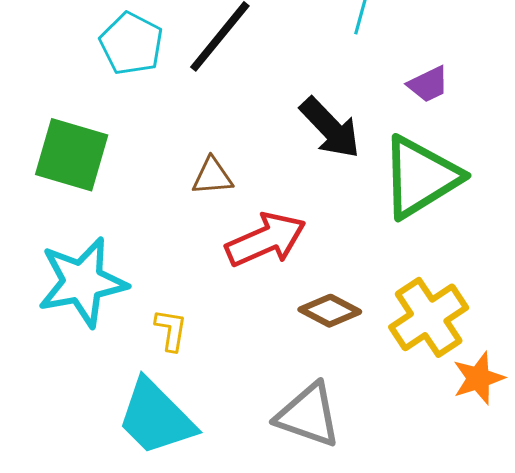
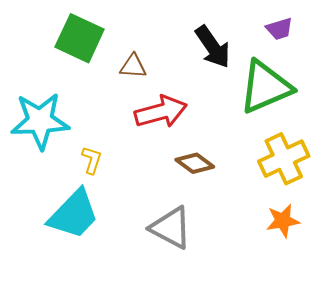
green square: (72, 155) -> (80, 38), moved
yellow cross: (429, 317) -> (284, 159), moved
cyan trapezoid: (156, 418) -> (74, 214), turned -100

